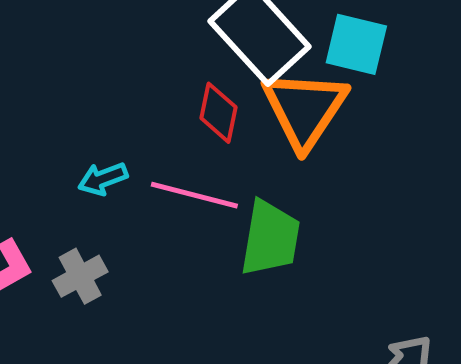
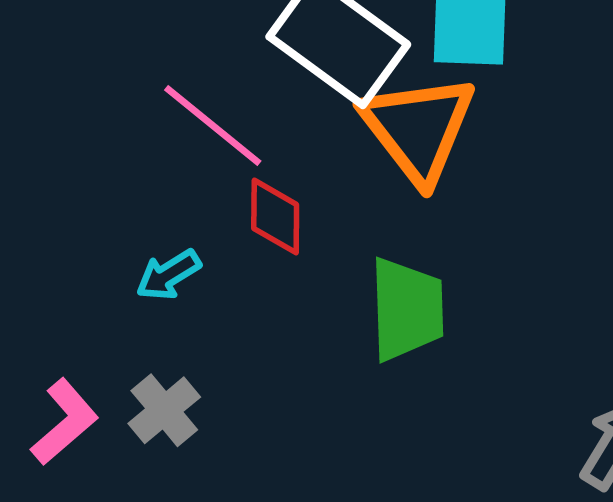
red diamond: (218, 113) -> (275, 216), moved
pink line: (194, 195) -> (213, 126), moved, turned 36

